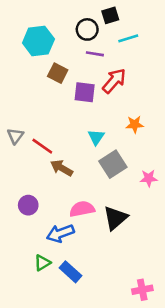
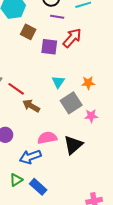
orange star: (135, 124) -> (88, 83), moved
pink star: (149, 178) -> (91, 116), moved

